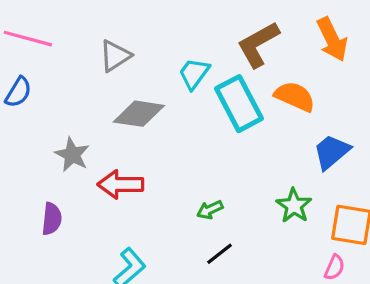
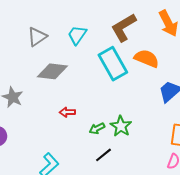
cyan trapezoid: (194, 74) -> (77, 35), moved
red arrow: (121, 184) -> (67, 112), moved, size x0.6
green star: (294, 206) -> (121, 126), moved

